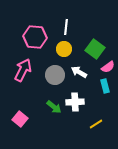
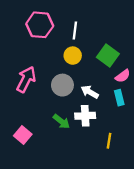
pink hexagon: (35, 37) -> (40, 25), moved
white arrow: (79, 72) -> (90, 92), moved
yellow line: (96, 124) -> (109, 141), turned -48

